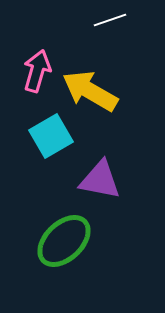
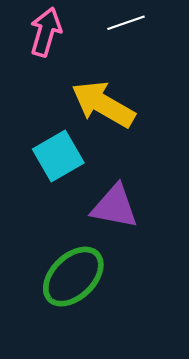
pink arrow: (37, 71) -> (46, 32), moved

